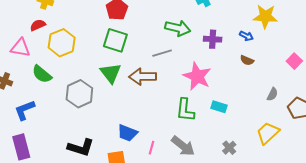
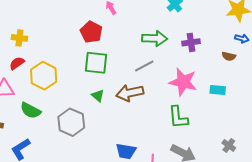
blue arrow: (246, 36) -> (242, 39), moved
green triangle: (111, 73) -> (98, 96), size x0.6
cyan rectangle: (219, 107) -> (218, 90), moved

